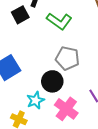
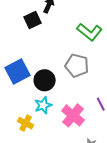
green L-shape: (59, 21) -> (89, 32), moved
black circle: (52, 81) -> (45, 80), moved

